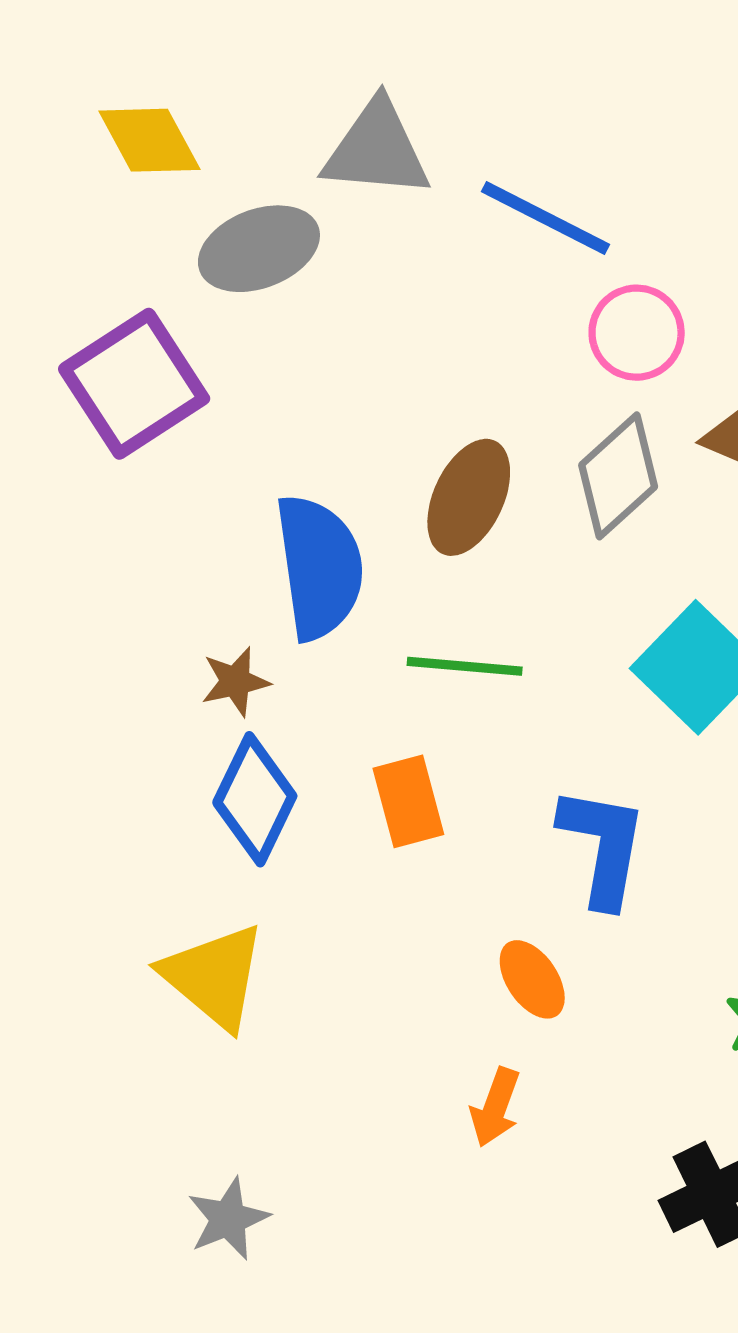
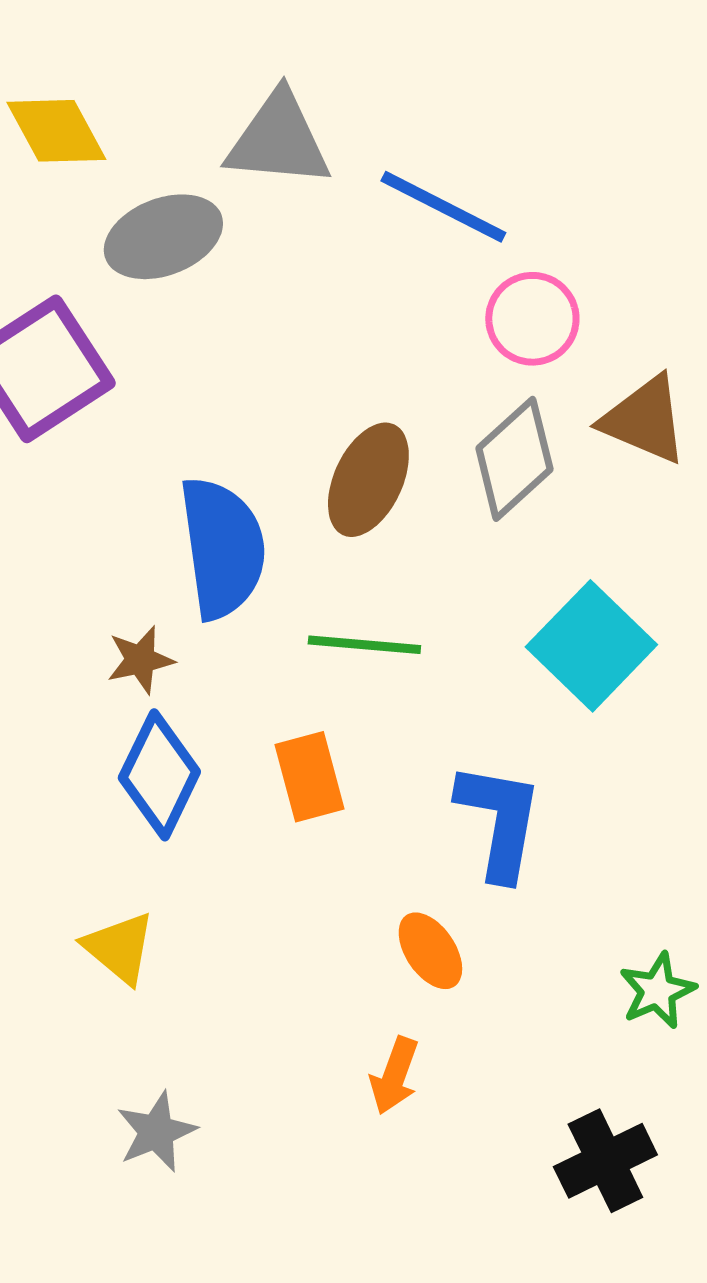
yellow triangle: (214, 976) -> (119, 948), size x0.7
gray star: (228, 1219) -> (156, 1132), moved

